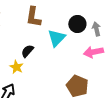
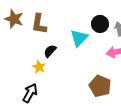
brown L-shape: (33, 17) -> (39, 24), moved

